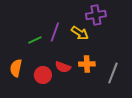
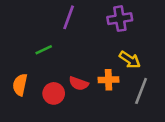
purple line: (55, 32) -> (69, 17), moved
yellow arrow: (80, 33) -> (130, 60), moved

